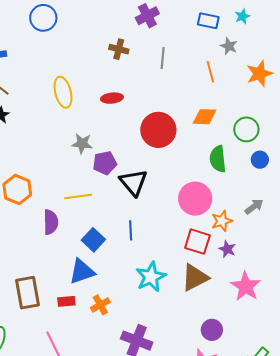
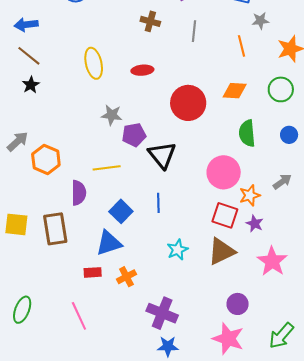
gray star: (229, 46) -> (260, 21), turned -30
green circle: (246, 129) -> (281, 89), moved
cyan star: (151, 277) -> (178, 250), size x0.7
brown rectangle: (27, 293) -> (55, 229), moved

